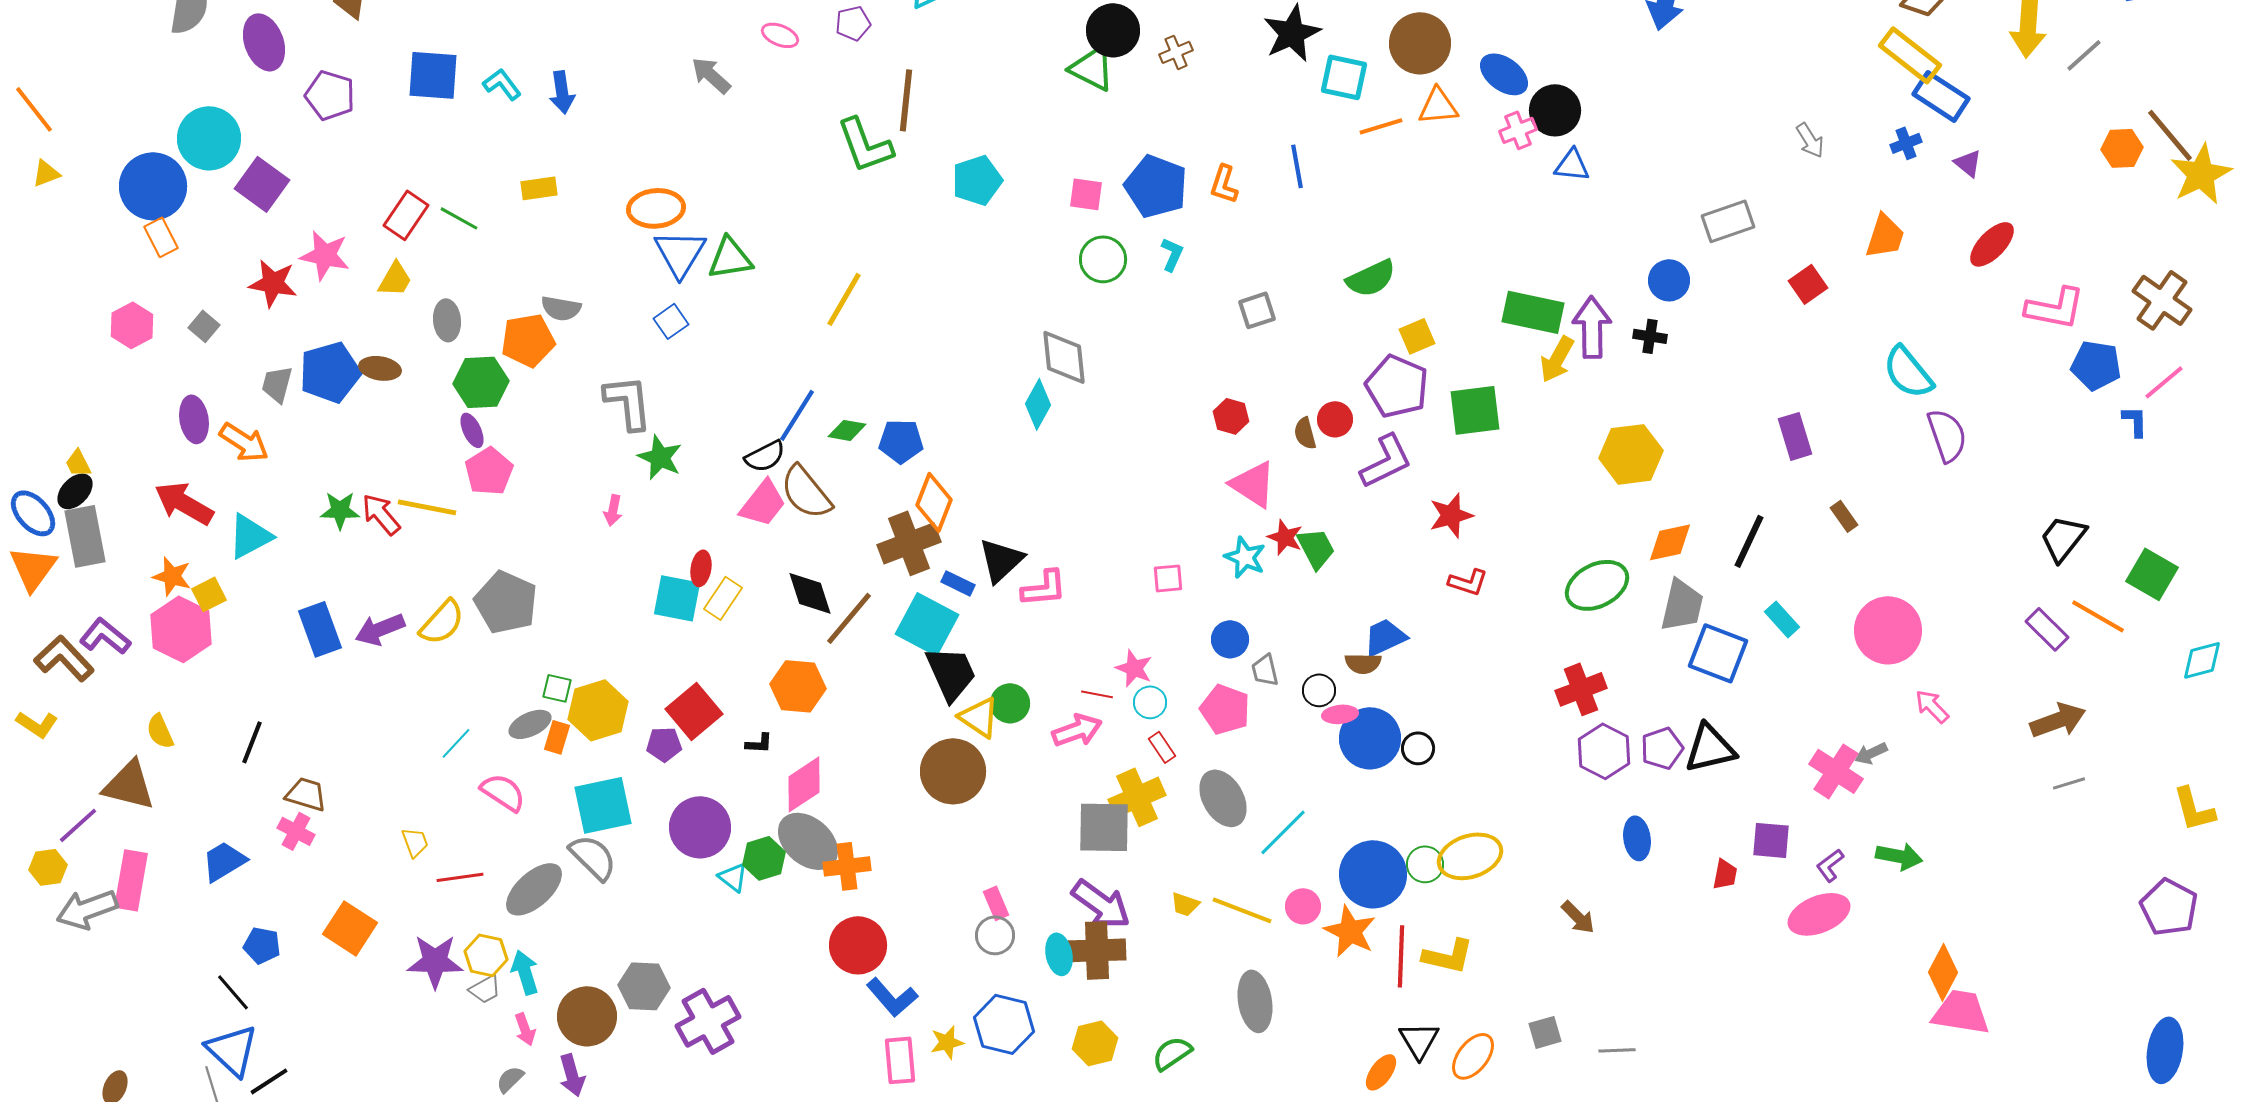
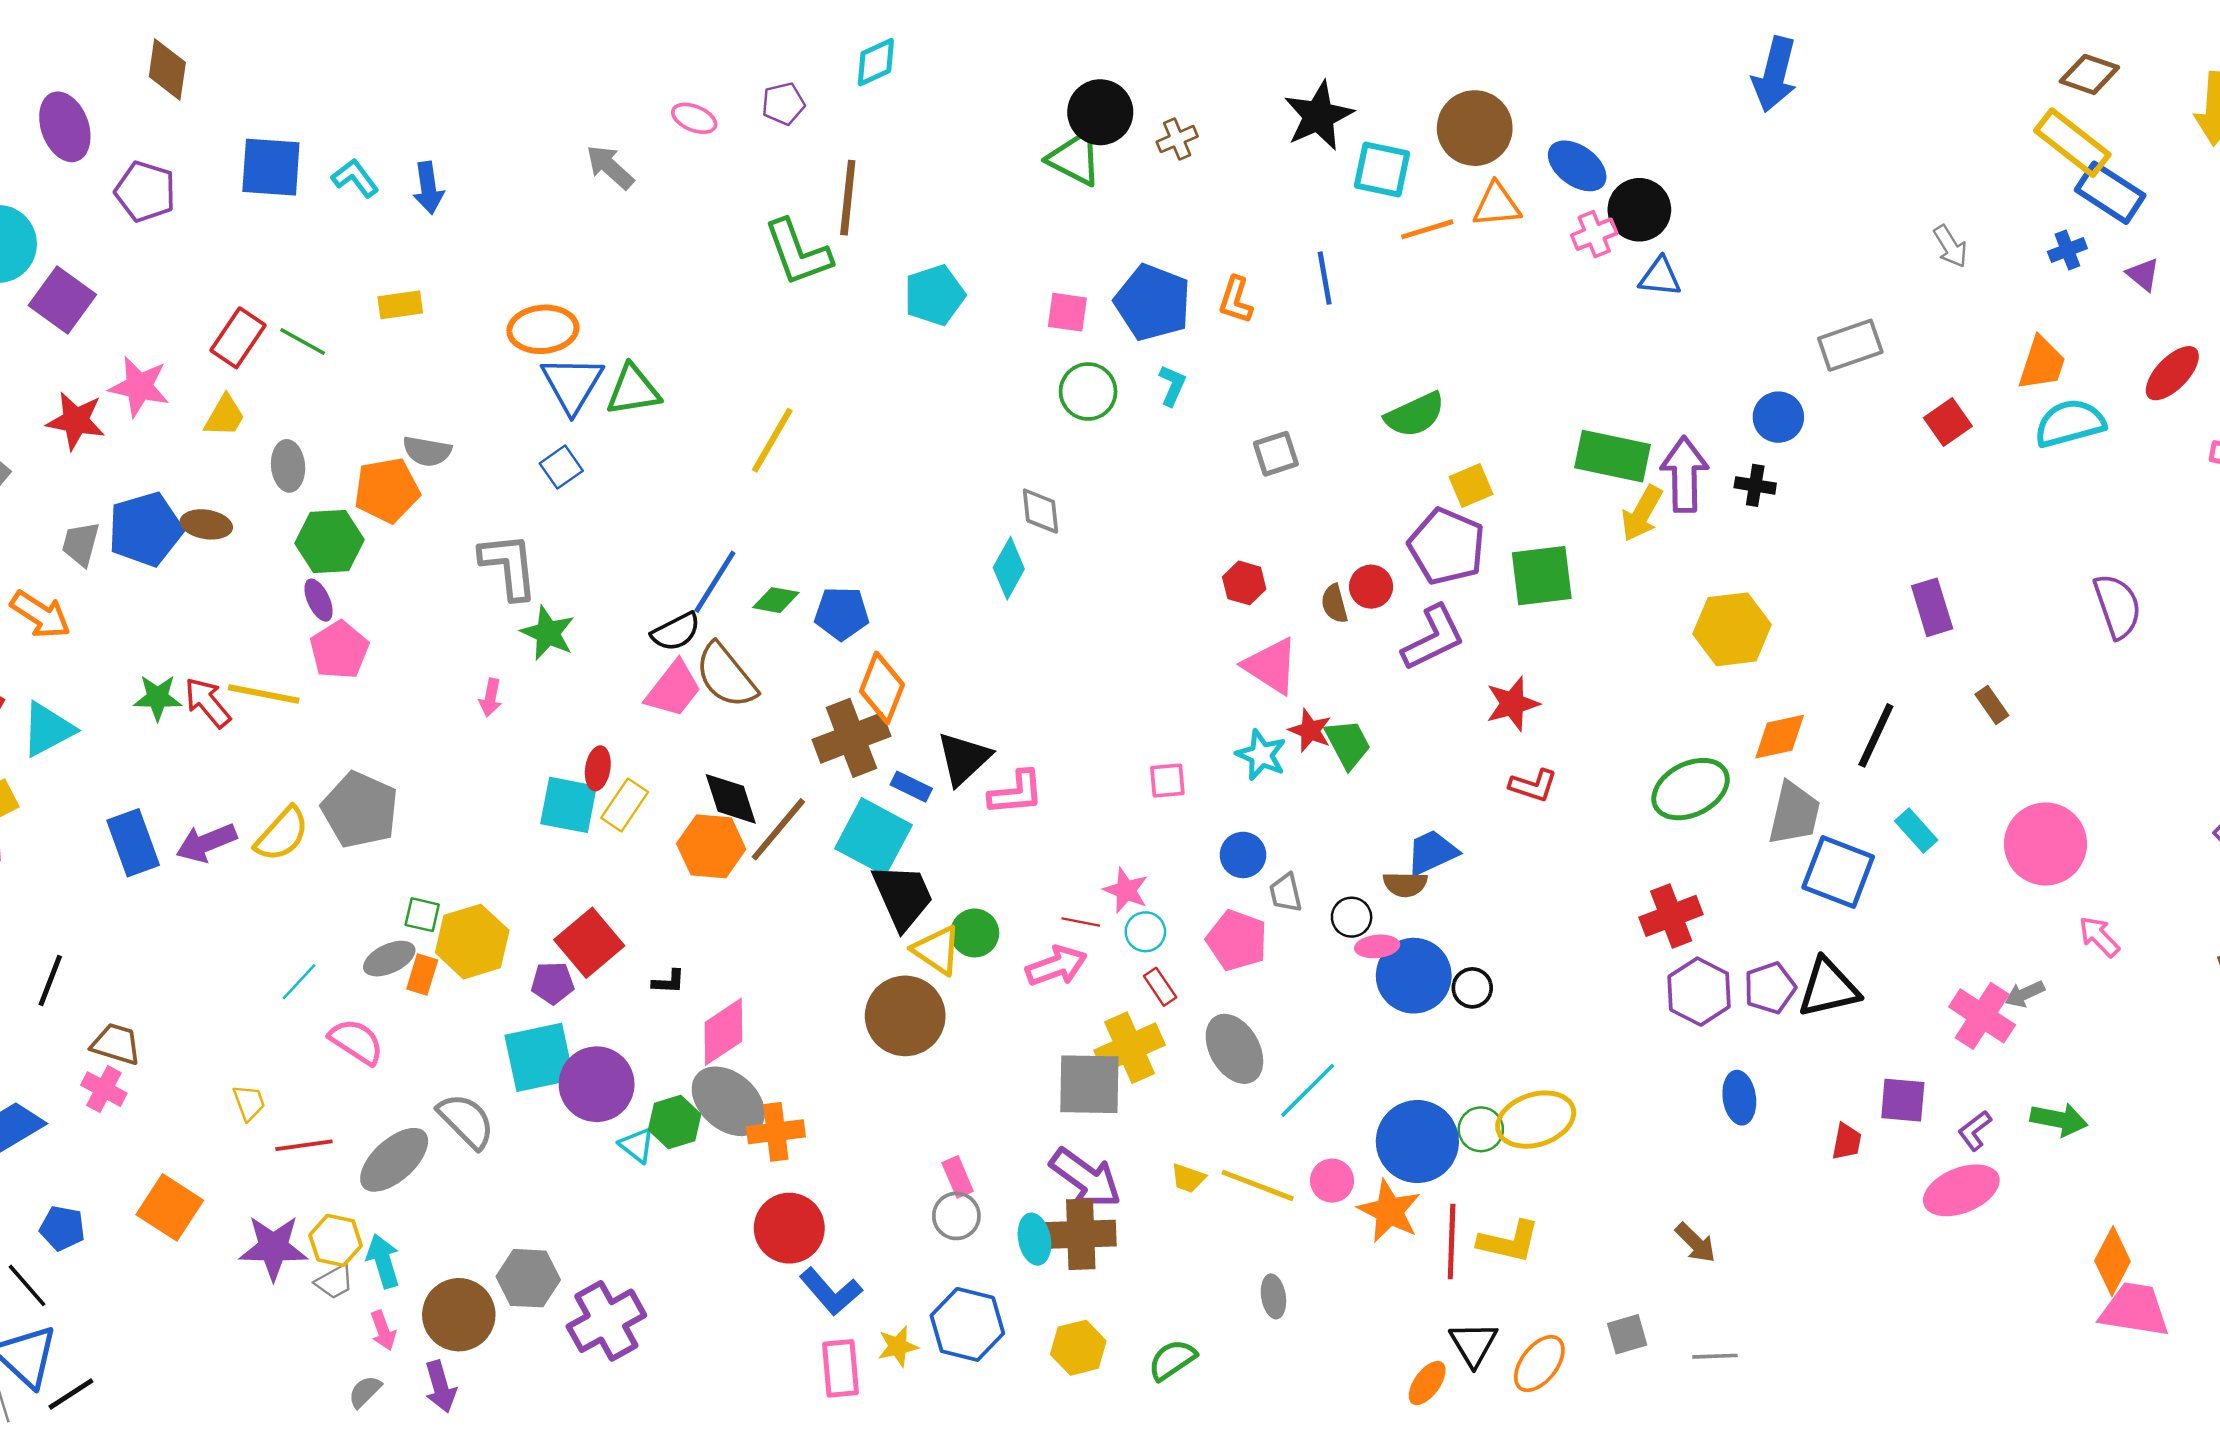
gray diamond: (1064, 357) -> (1041, 511), size x0.7
cyan semicircle: (1908, 372) -> (2070, 423), moved, turned 114
orange hexagon: (798, 686) -> (711, 846), moved
cyan square: (603, 805) -> (539, 1057), moved
brown arrow: (1578, 917) -> (1695, 1243), moved
gray ellipse: (1255, 1001) -> (1273, 1296), size x0.6

